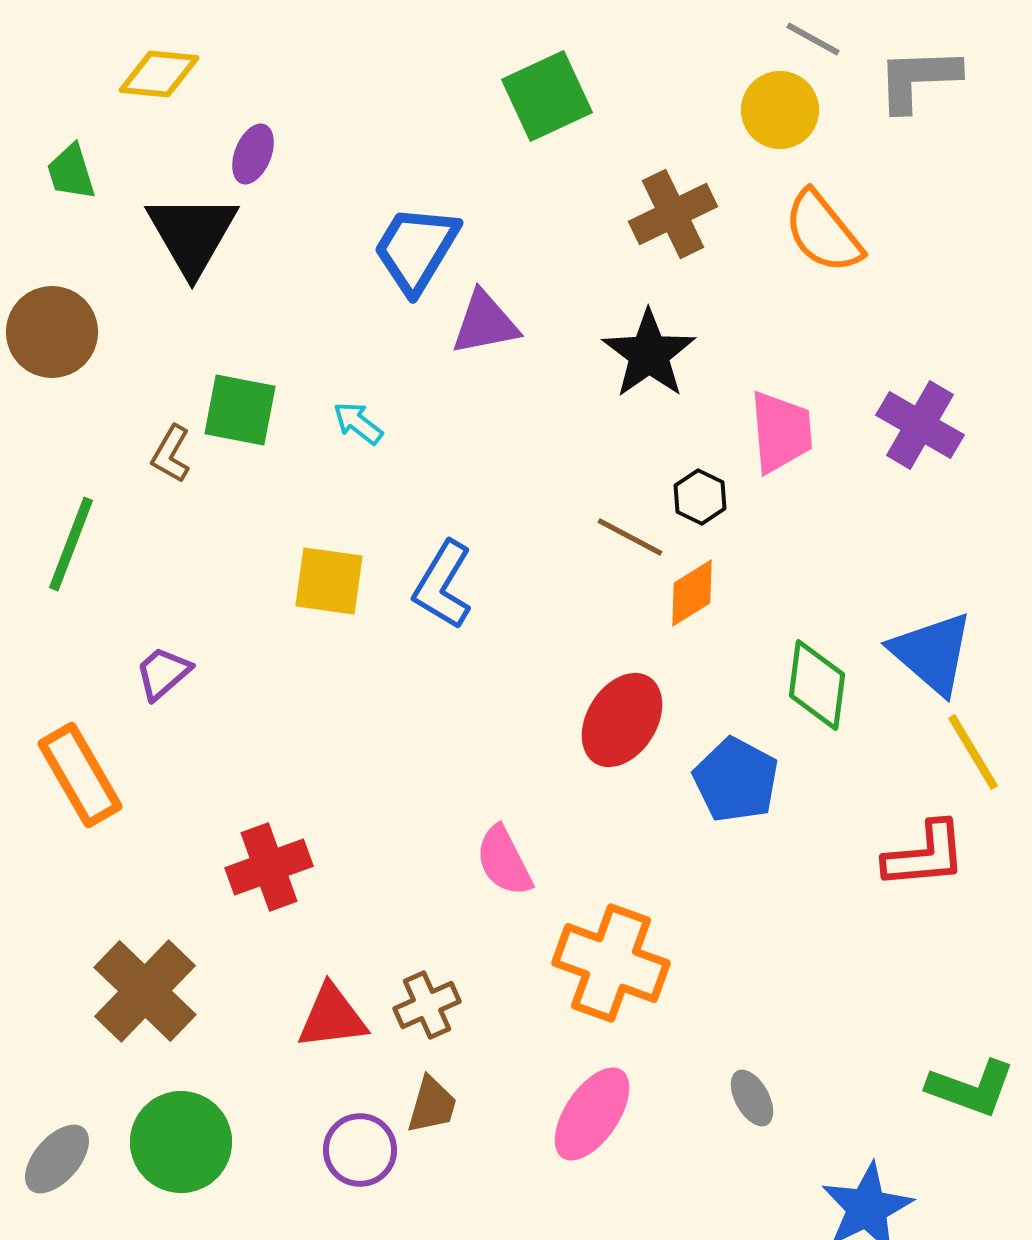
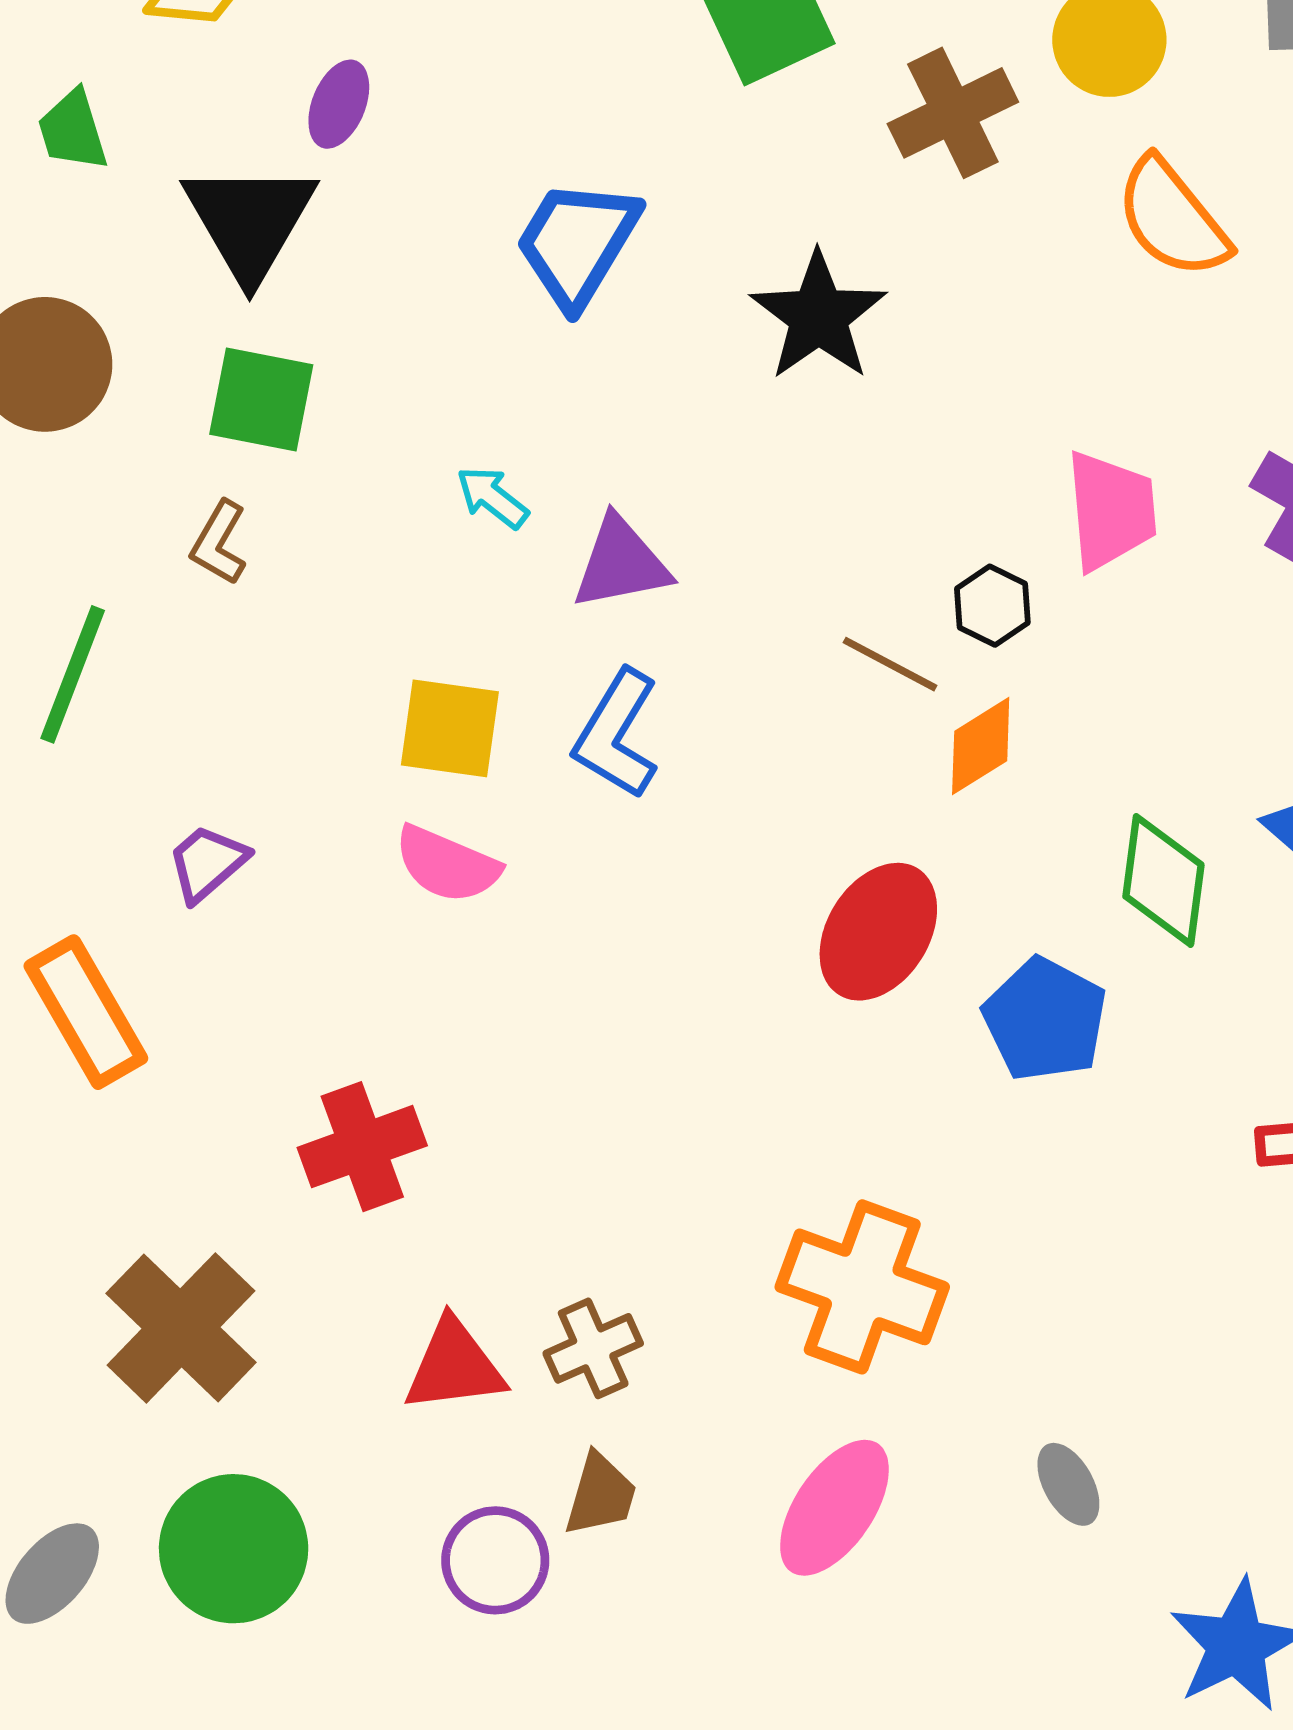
brown cross: (673, 214) -> (953, 113), moved
purple triangle: (485, 323) -> (621, 563), moved
black star: (649, 354) -> (818, 316), moved
green square: (240, 410) -> (261, 399), moved
pink semicircle: (504, 861) -> (447, 864), moved, turned -40

